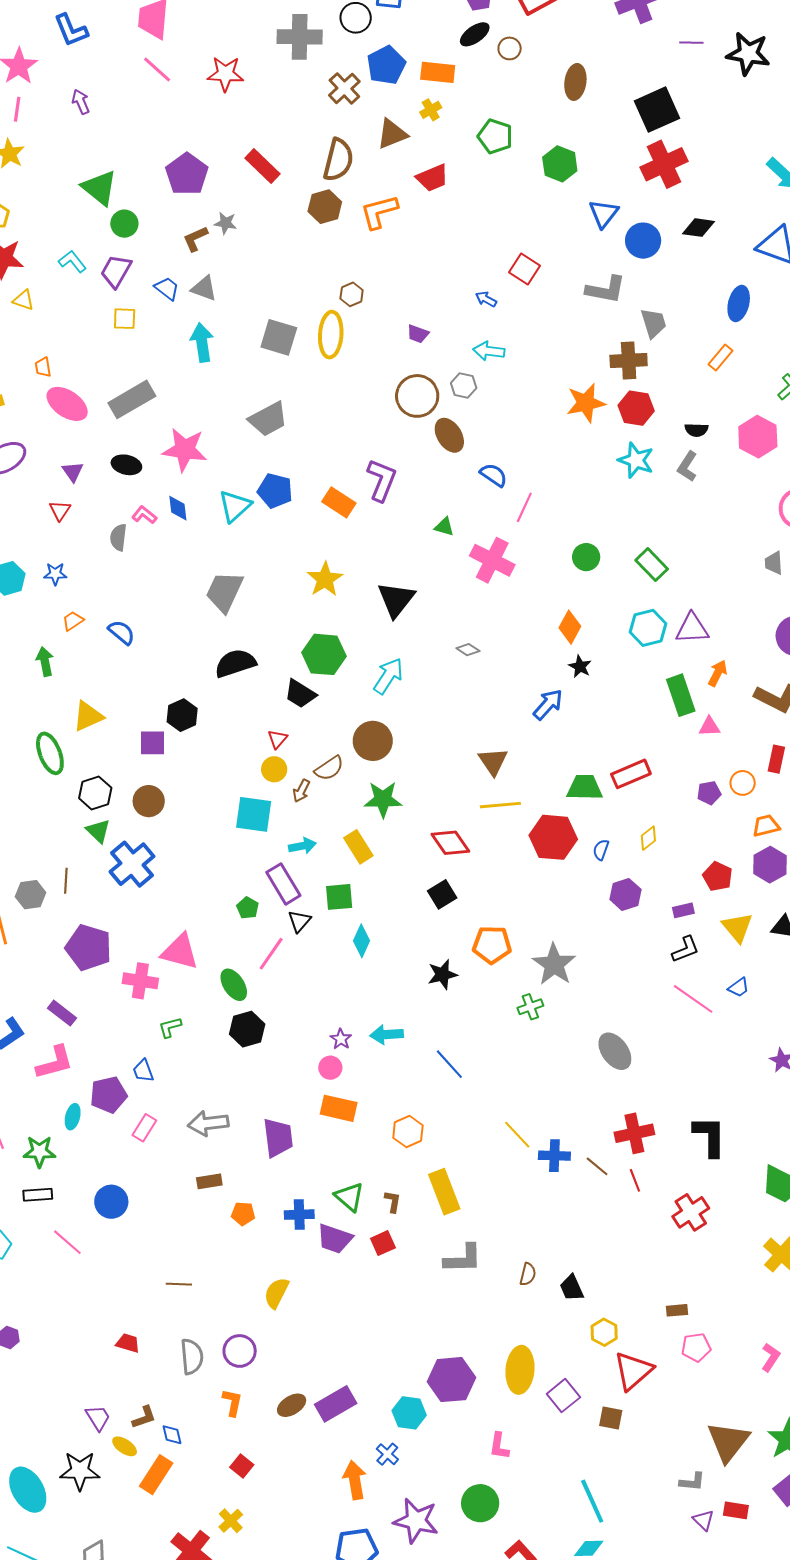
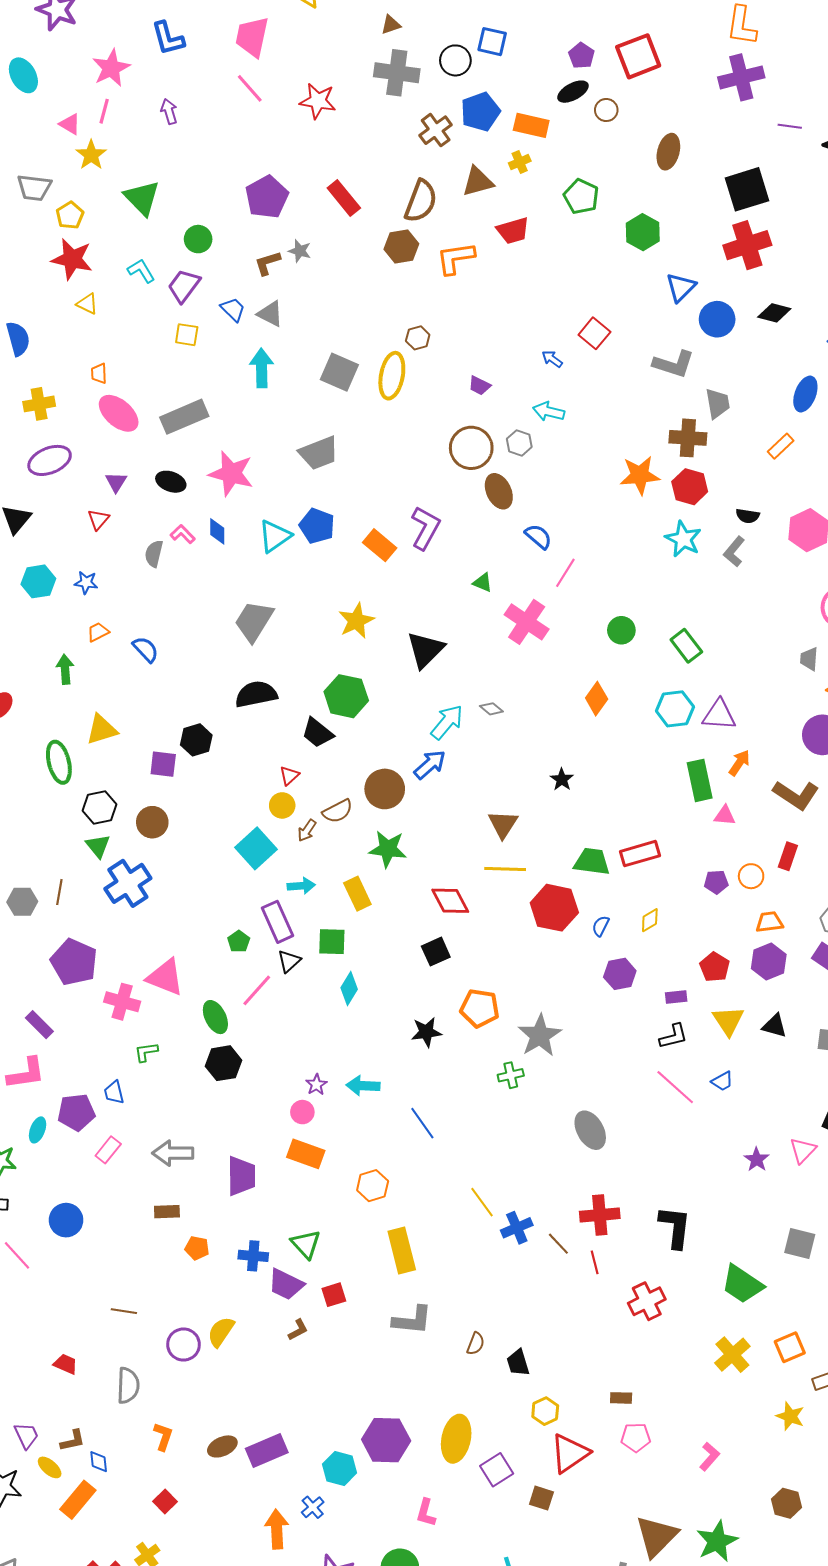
green triangle: (99, 188) -> (142, 198), moved
black star: (580, 667) -> (562, 779), moved
cyan arrow: (388, 676) -> (447, 722), moved
blue arrow: (548, 704) -> (430, 765), moved
cyan square: (254, 814) -> (256, 848), turned 33
blue cross: (554, 1156) -> (517, 1228), turned -32
brown L-shape: (393, 1201) -> (298, 1330), moved, turned 45
purple circle: (240, 1351) -> (184, 1345), moved

